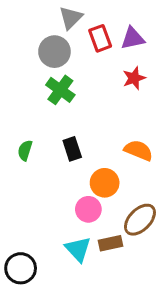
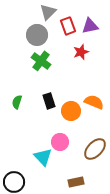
red star: (134, 78) -> (81, 52), moved
orange circle: (105, 183) -> (71, 111), moved
brown rectangle: (110, 243) -> (76, 182), moved
cyan triangle: (78, 249) -> (43, 157), moved

